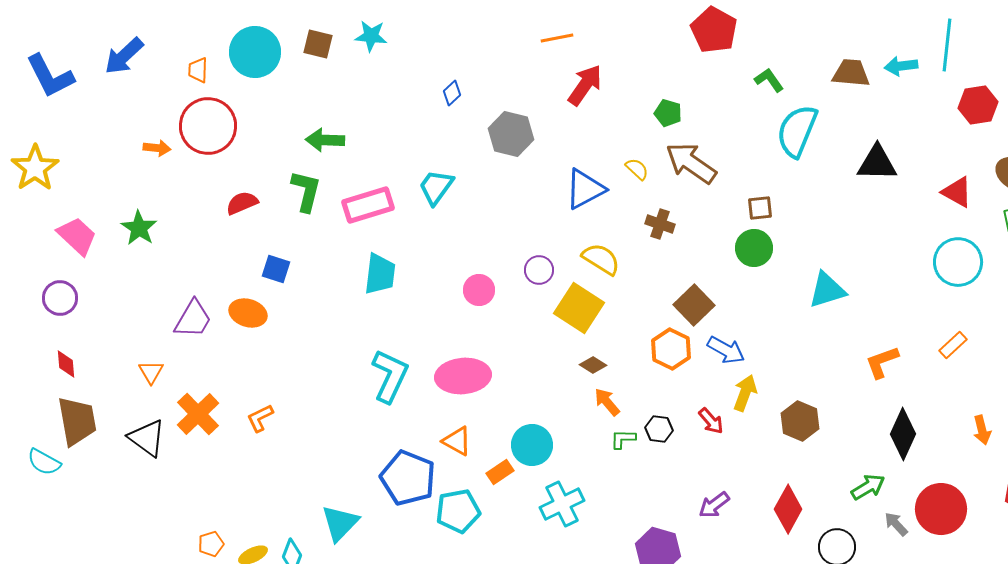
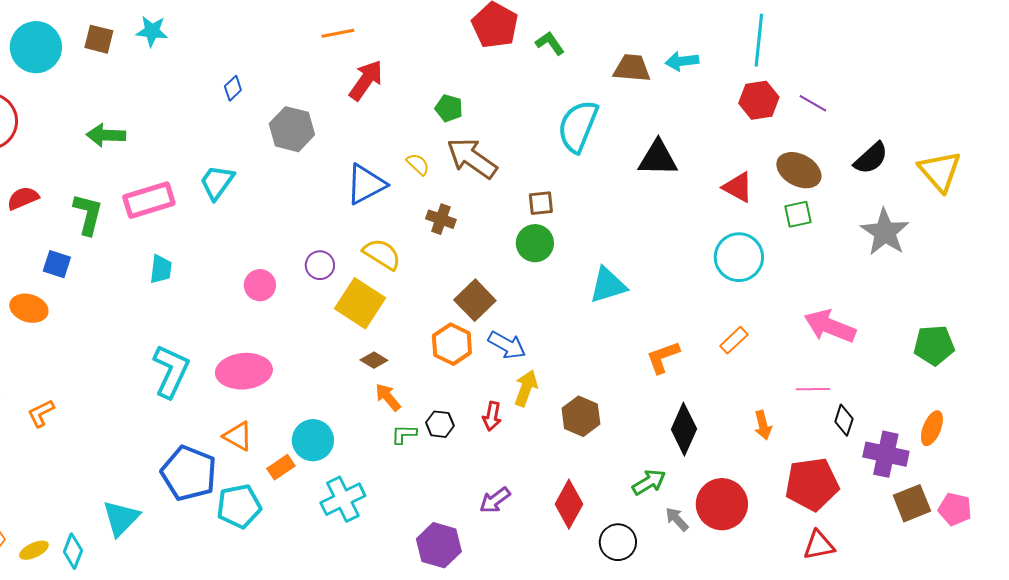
cyan line: (947, 45) -> (759, 40), moved
green L-shape: (769, 80) -> (550, 43), moved
green L-shape: (306, 191) -> (88, 214), moved
cyan trapezoid: (380, 274) -> (161, 269), size x0.7
red arrow: (711, 421) -> (492, 416), turned 52

